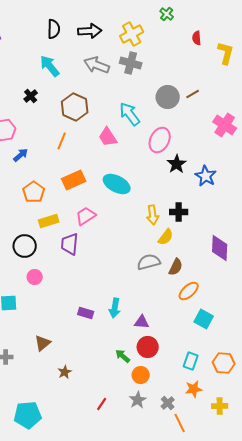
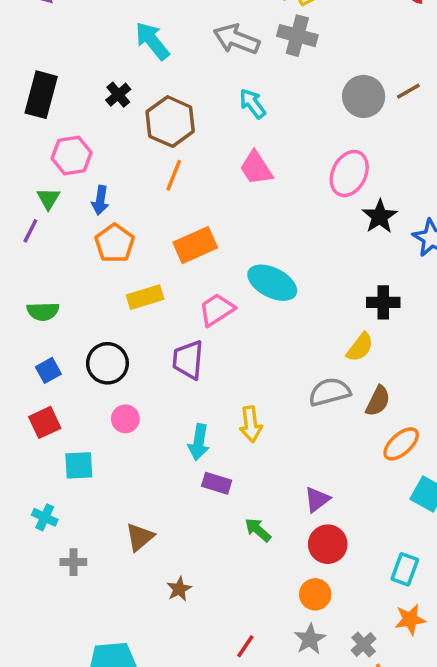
brown hexagon: (75, 107) -> (170, 122), moved
cyan arrow: (130, 114) -> (253, 104), moved, size x0.7
blue arrow: (21, 155) -> (100, 200), turned 140
cyan ellipse: (117, 184) -> (272, 283), moved
orange pentagon: (34, 192) -> (115, 243), moved
yellow arrow: (153, 215) -> (251, 424), moved
yellow rectangle: (49, 221) -> (145, 297), moved
cyan arrow: (115, 308) -> (199, 442), moved
purple triangle: (142, 322) -> (317, 499), turned -42
green arrow: (123, 356) -> (258, 530), moved

